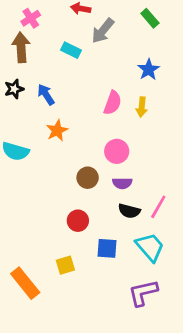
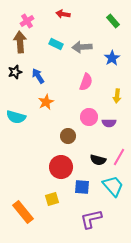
gray arrow: (103, 31) -> (82, 47), moved, turned 48
yellow arrow: (142, 107) -> (117, 96), moved
purple semicircle: (122, 183) -> (109, 123), moved
red circle: (78, 221) -> (61, 167), size x1.5
purple L-shape: (143, 293) -> (91, 219), moved

